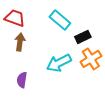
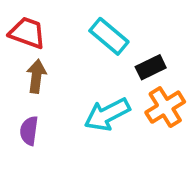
purple semicircle: (22, 80) -> (29, 131), moved

